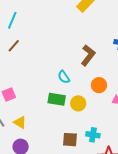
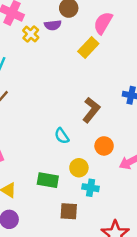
green rectangle: (57, 99) -> (48, 180), moved
cyan cross: (93, 135) -> (91, 188), moved

